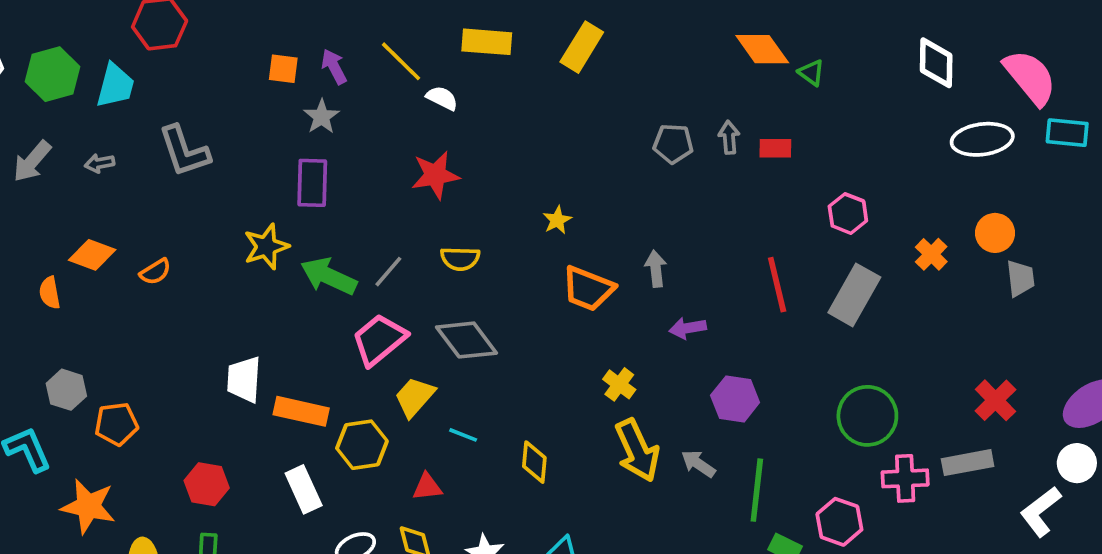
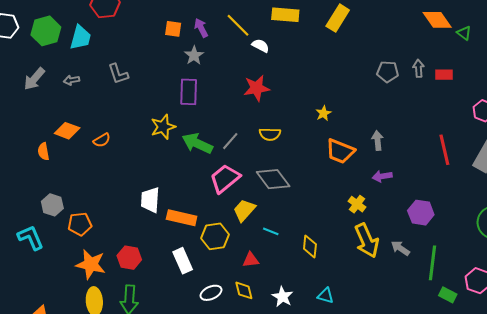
gray L-shape: (184, 151) -> (118, 74), size x0.7
purple arrow: (688, 328) -> (382, 176), moved
orange star: (88, 506) -> (91, 264), moved

